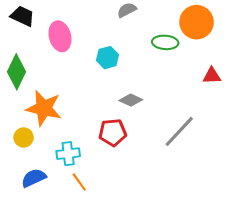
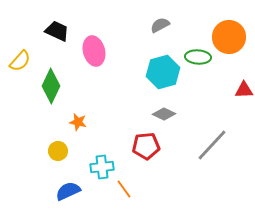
cyan hexagon: (108, 58) -> (163, 72), moved, size x1.5
orange star: (44, 108) -> (78, 122), size x0.5
orange line: (79, 182) -> (124, 189), moved

